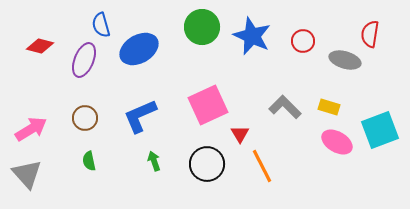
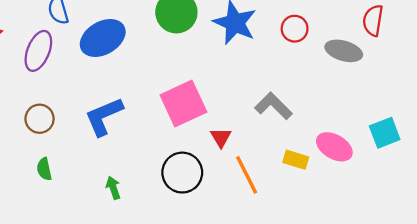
yellow rectangle: (329, 107) -> (296, 160), moved
cyan square: (380, 130) -> (385, 133), size x0.7
green arrow: (154, 161) -> (113, 188), moved

